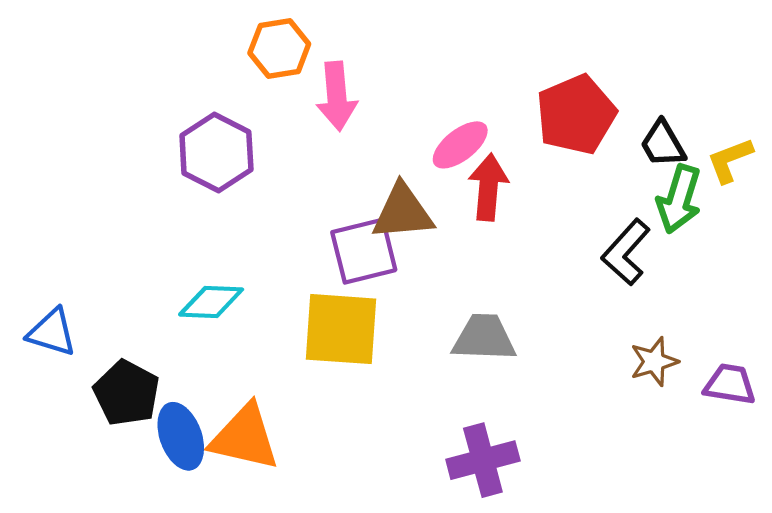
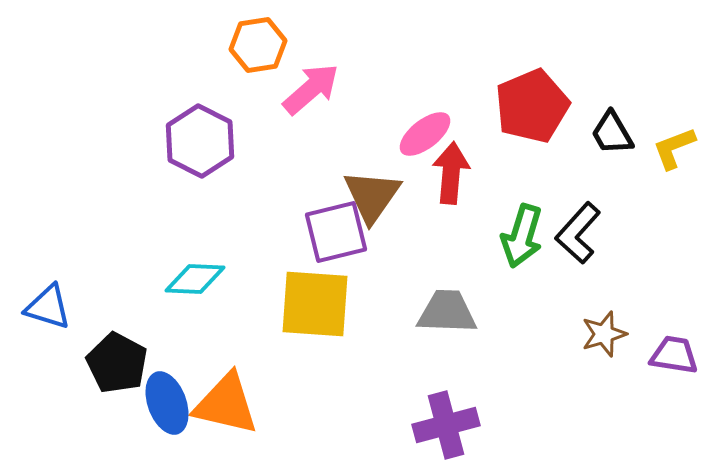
pink arrow: (337, 96) -> (311, 89), turned -126
green arrow: (679, 199) -> (522, 236), moved
brown triangle: (403, 212) -> (372, 196), turned -50

